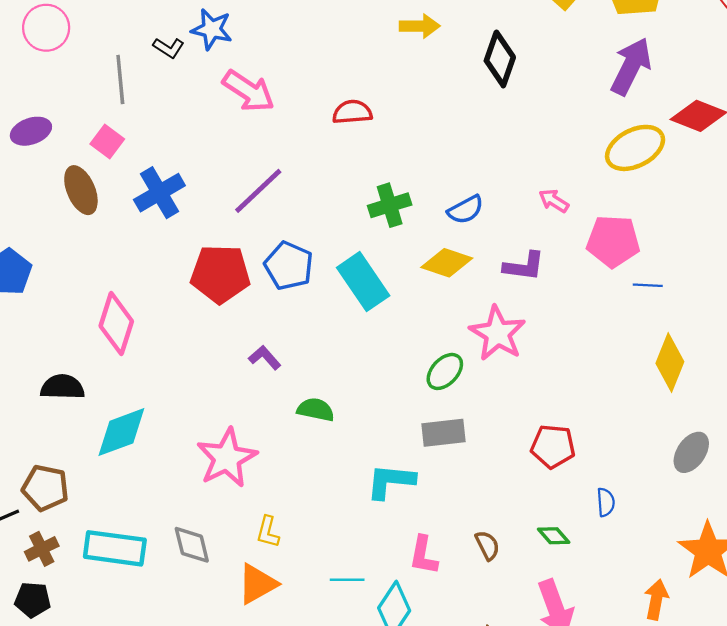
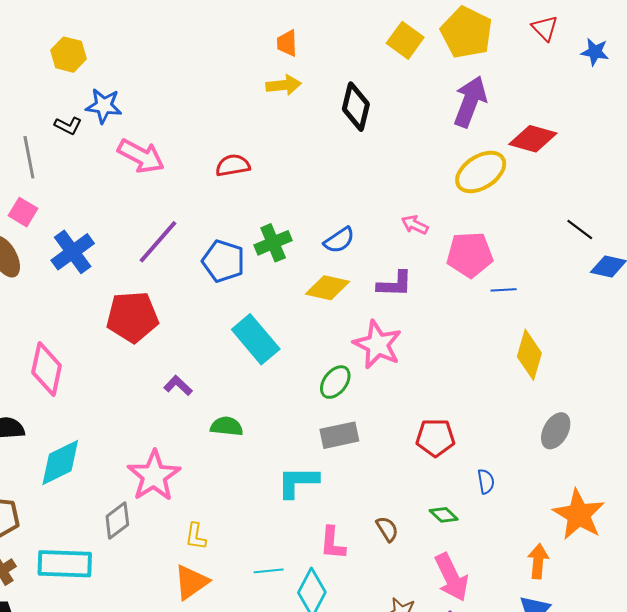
blue pentagon: (289, 266) -> (223, 261), moved
cyan rectangle: (363, 282) -> (256, 339), moved
gray diamond: (192, 545) -> (117, 521), moved, turned 72

